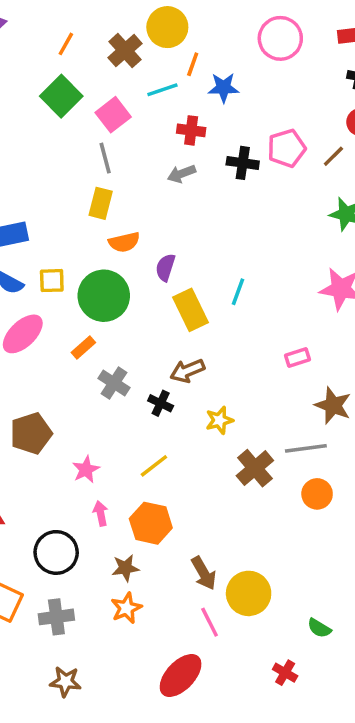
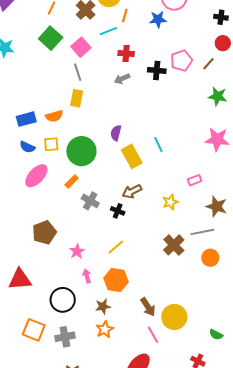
blue star: (223, 88) -> (158, 19), moved
orange semicircle: (124, 242) -> (54, 116), moved
cyan line: (238, 292) -> (158, 144), turned -42
yellow star: (219, 420) -> (170, 202), moved

